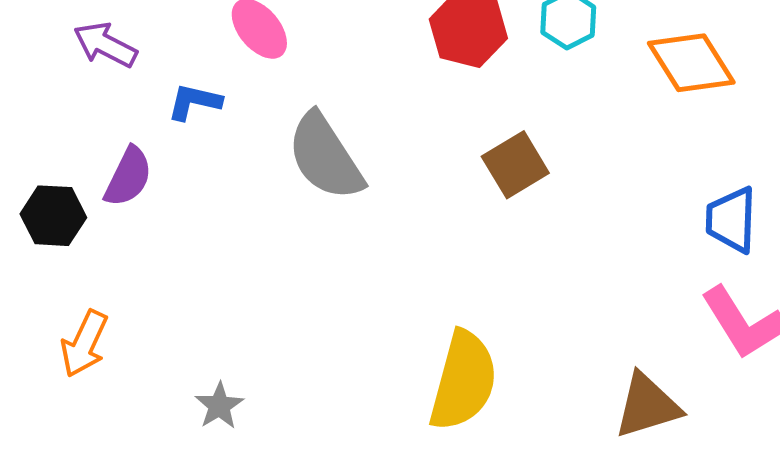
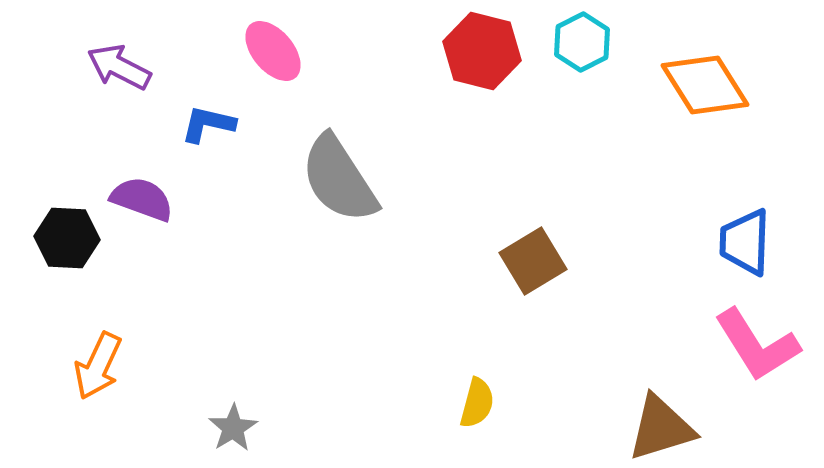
brown square: (515, 165) -> (533, 261), moved
purple semicircle: (128, 177) -> (142, 199), turned -96
yellow semicircle: (463, 381) -> (477, 403), size x0.5

